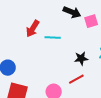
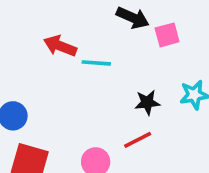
red arrow: (33, 29) -> (60, 46), turned 78

